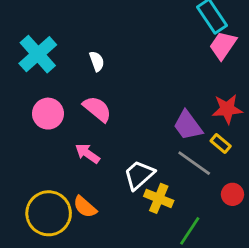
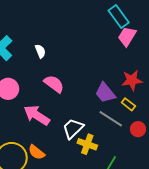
pink semicircle: (97, 109) -> (54, 84), moved
pink arrow: (88, 153) -> (37, 115), size x1.5
red circle: (232, 194) -> (138, 129), moved

